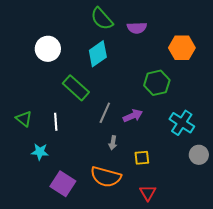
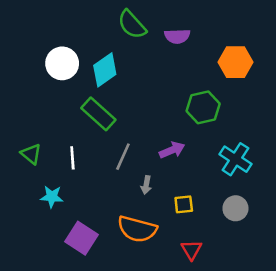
cyan diamond: (98, 54) -> (105, 70), moved
gray line: (105, 113) -> (123, 157), moved
gray circle: (199, 155) -> (235, 208), moved

